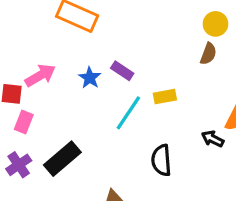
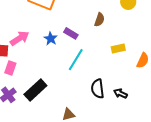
brown semicircle: (208, 54) -> (99, 20), moved
yellow rectangle: (165, 97) -> (118, 48), moved
black arrow: (213, 139) -> (120, 94), moved

